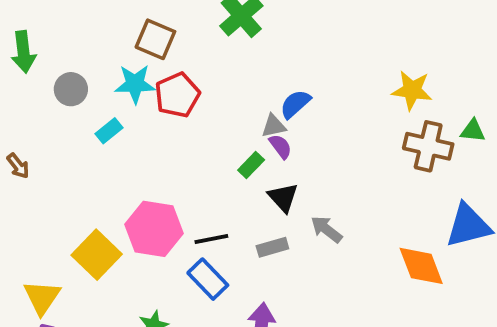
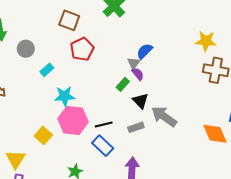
cyan star: (135, 84) -> (65, 96), moved
gray triangle: (274, 126) -> (134, 63), turned -40
gray arrow: (326, 229) -> (164, 117), size x1.5
yellow square: (97, 255) -> (43, 135), size x0.7

